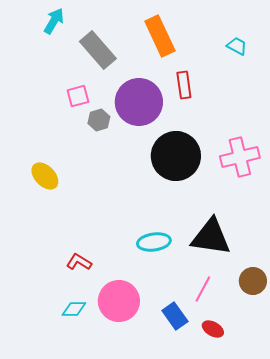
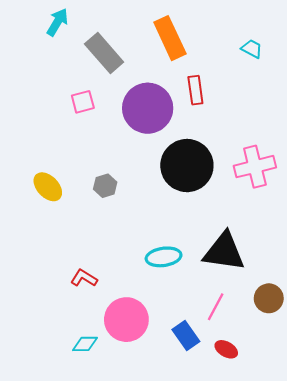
gray hexagon: (99, 120) -> (105, 186), moved
cyan diamond: (74, 309) -> (85, 344), moved

